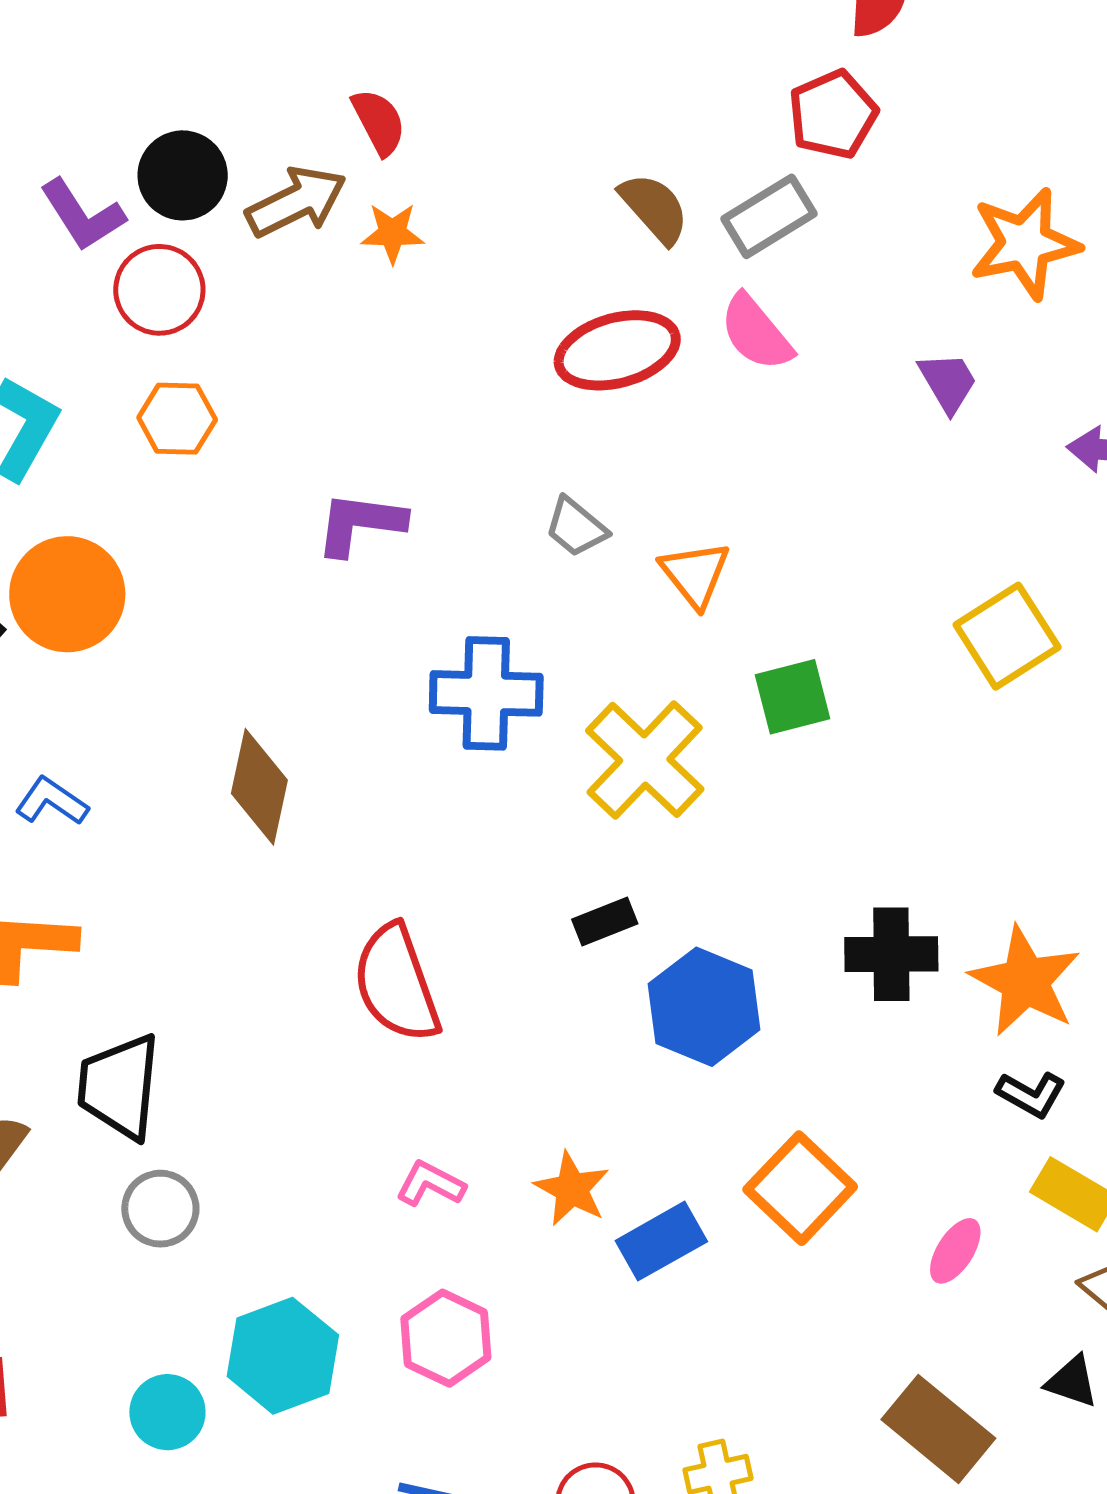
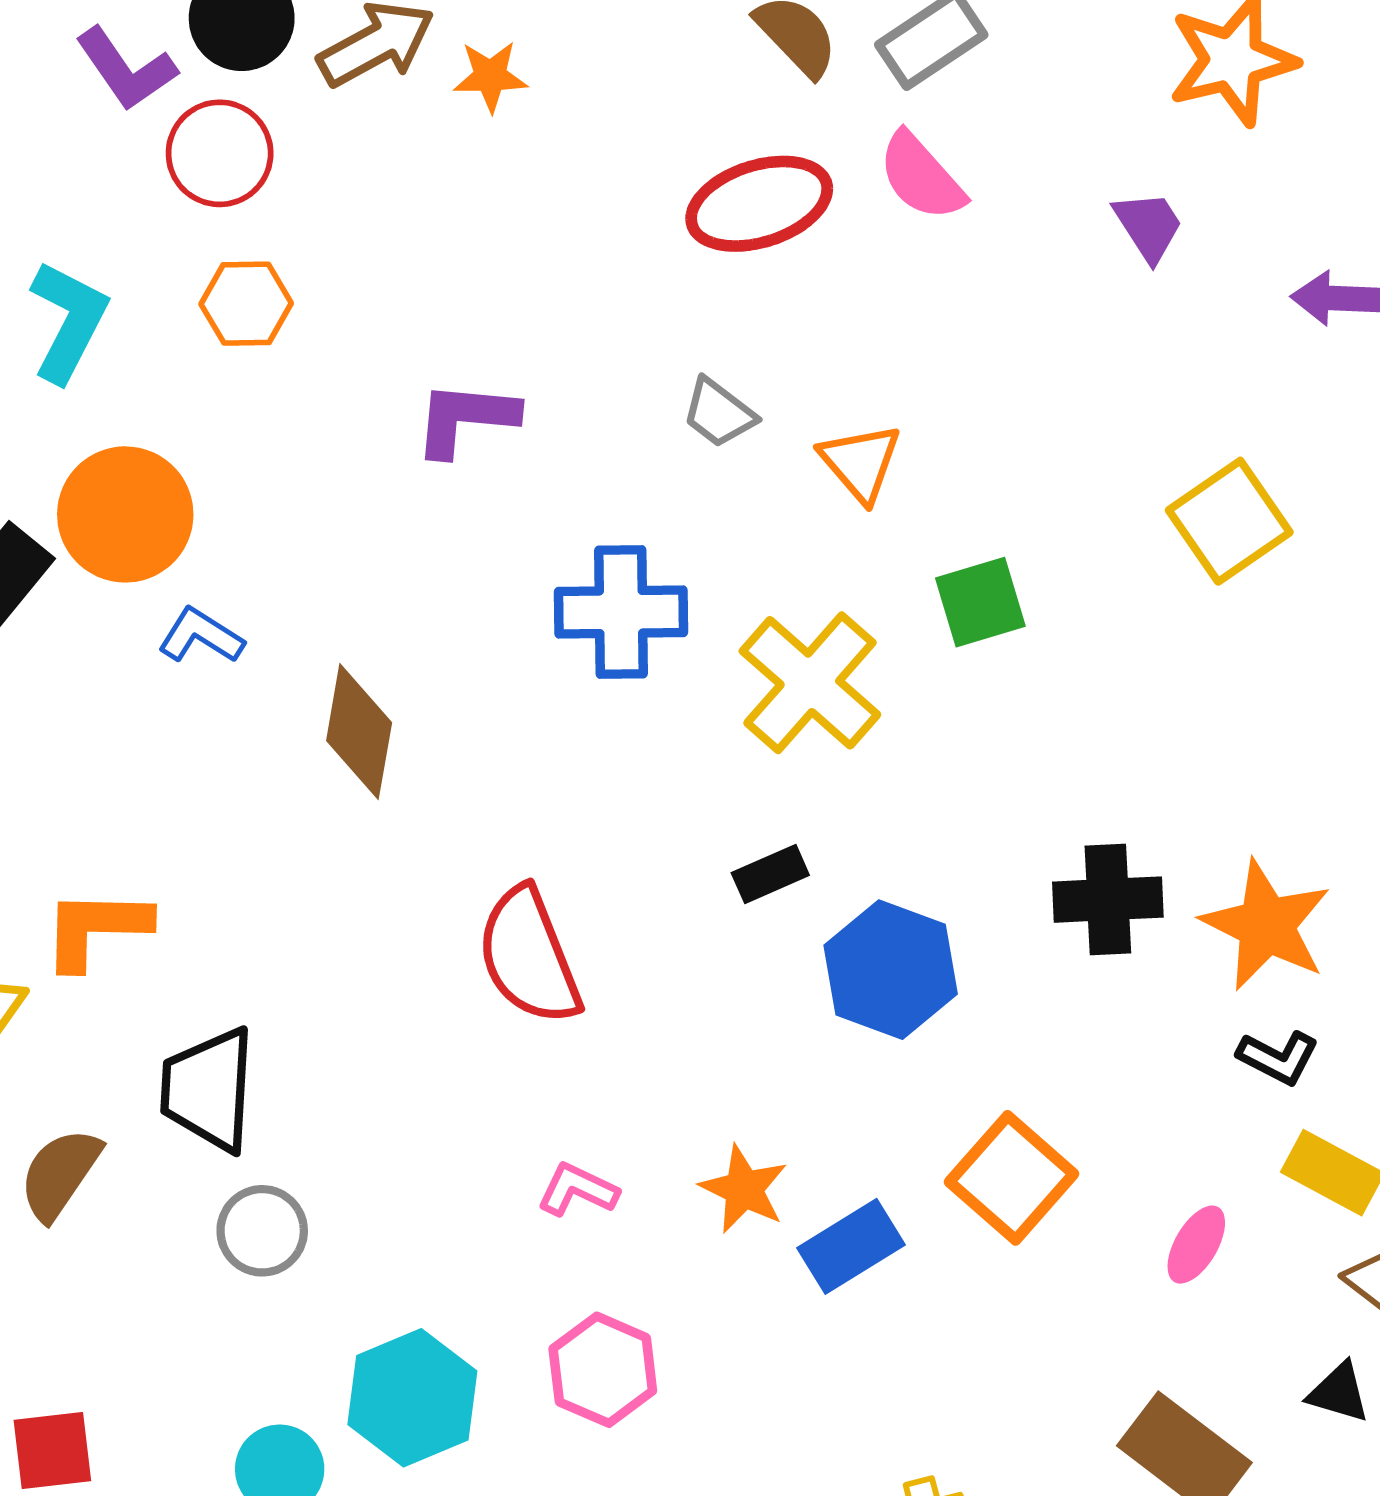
blue L-shape: (52, 801) -> (201, 636), moved

